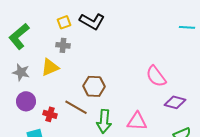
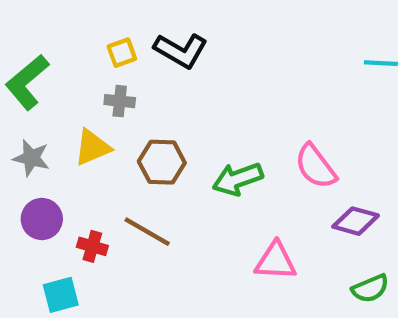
brown hexagon: (94, 86) -> (162, 162), moved
green arrow: (104, 121) -> (238, 179), moved, turned 65

